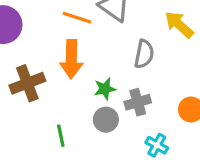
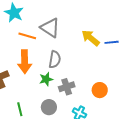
gray semicircle: (144, 54) -> (55, 59), moved
gray circle: (106, 120) -> (49, 107), moved

